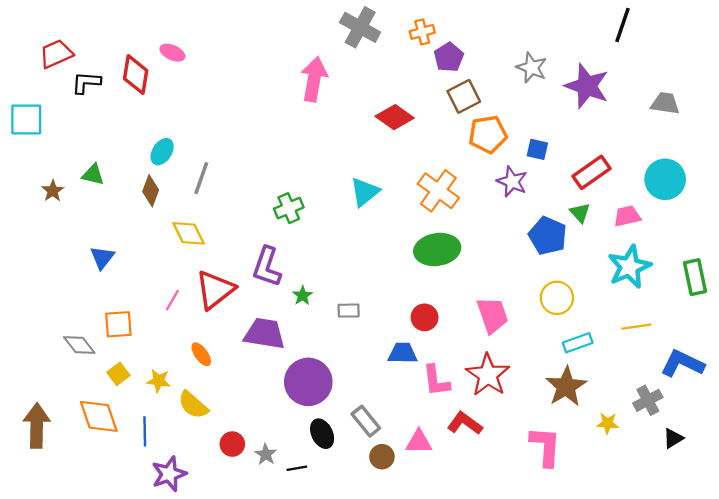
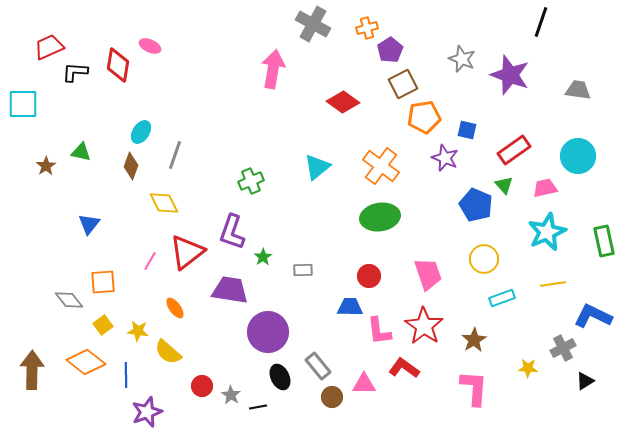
brown star: (566, 386) -> (474, 340), moved, size x0.7
orange diamond: (99, 416) -> (86, 362), turned -33

